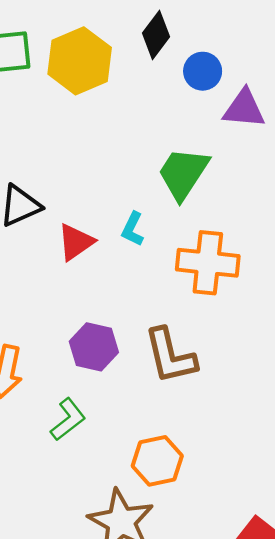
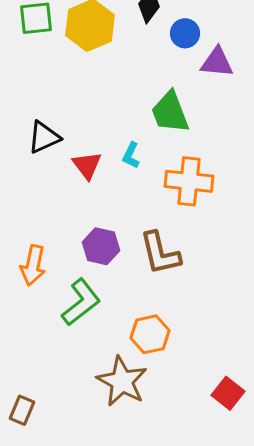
green trapezoid: (183, 173) -> (170, 112), turned -54
red triangle: (76, 242) -> (87, 165), turned -32
green L-shape: (68, 419) -> (81, 302), size x1.4

